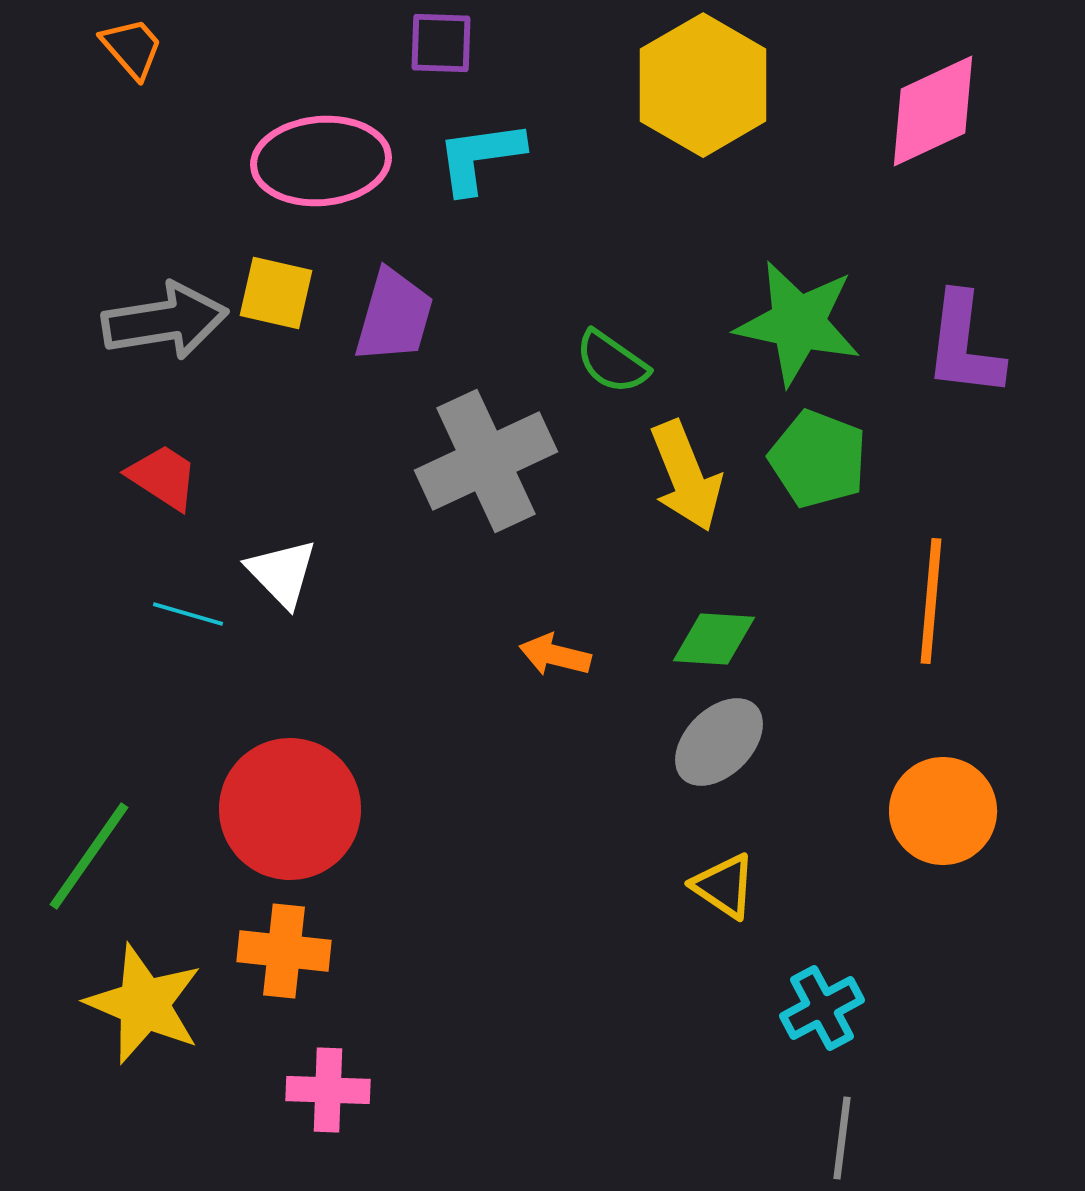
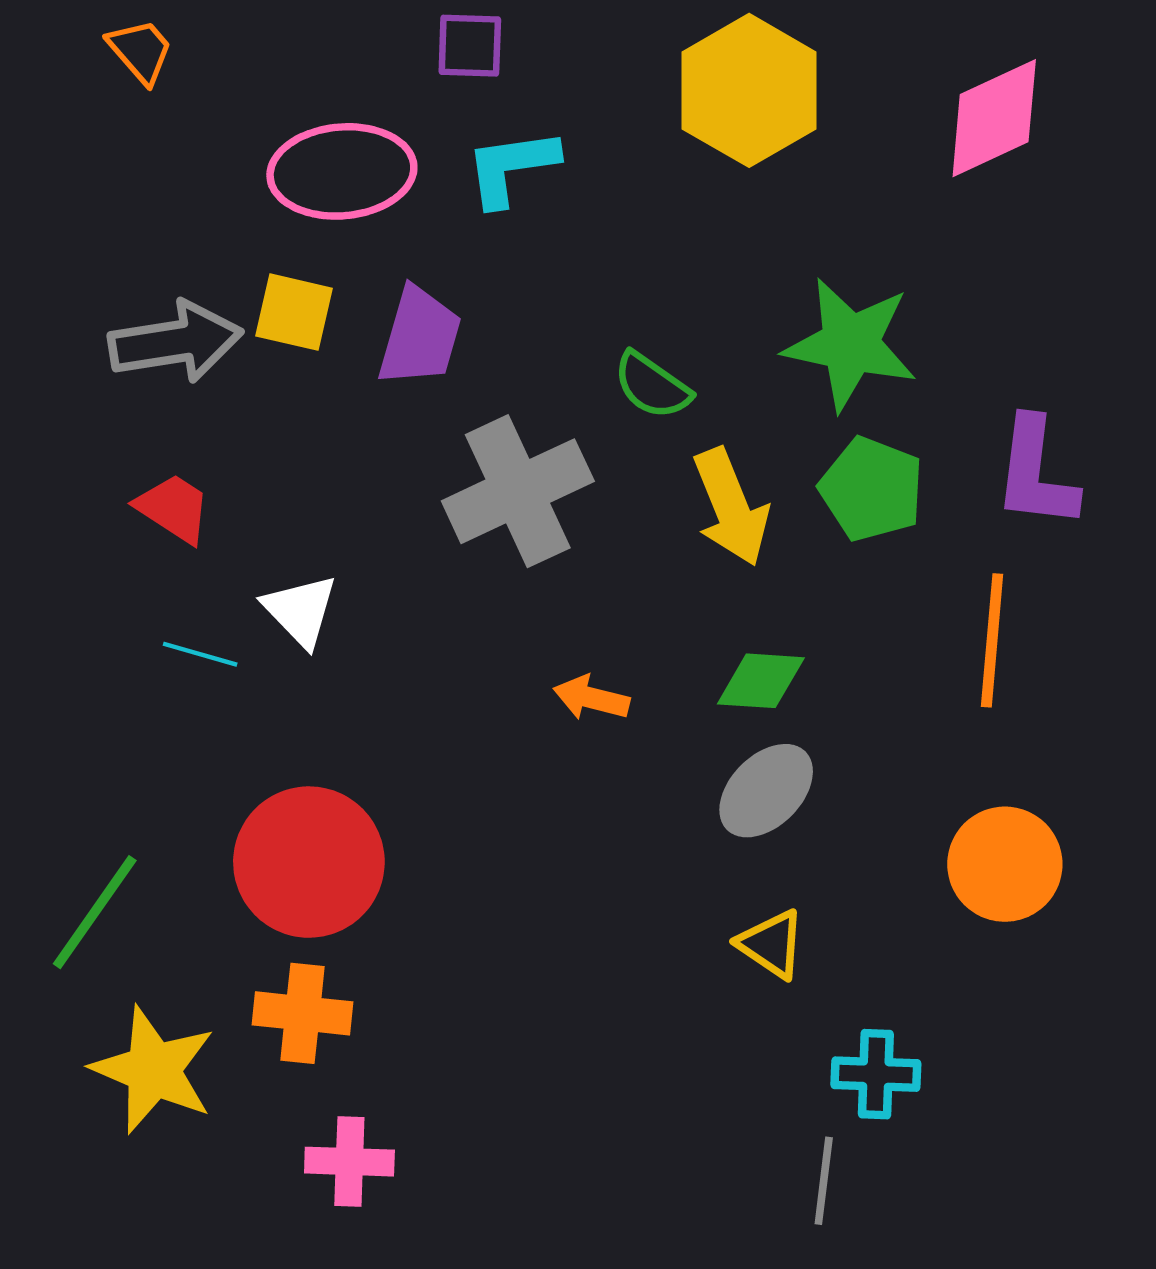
purple L-shape: (964, 345) -> (1036, 473), moved
cyan cross: (822, 1008) -> (876, 1074), turned 30
gray line: (842, 1138) -> (824, 1181), moved

